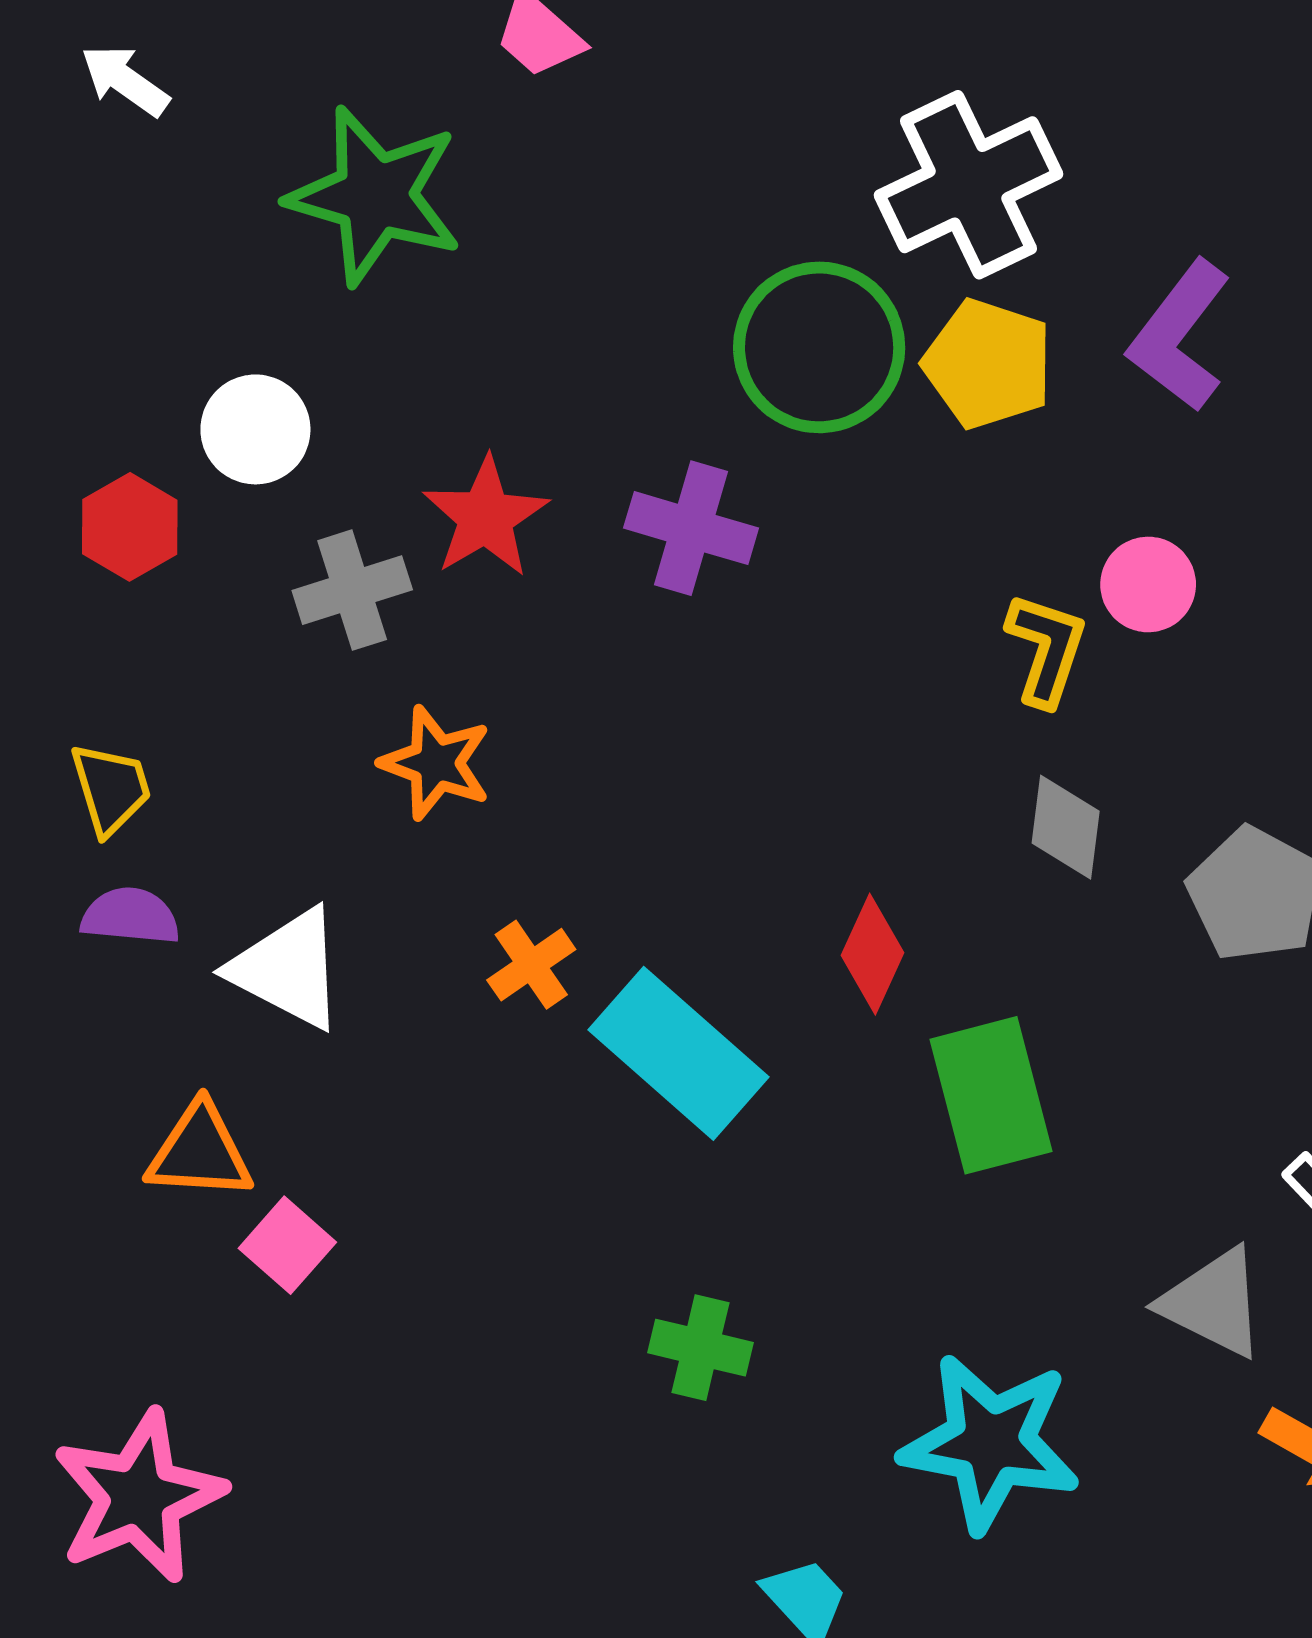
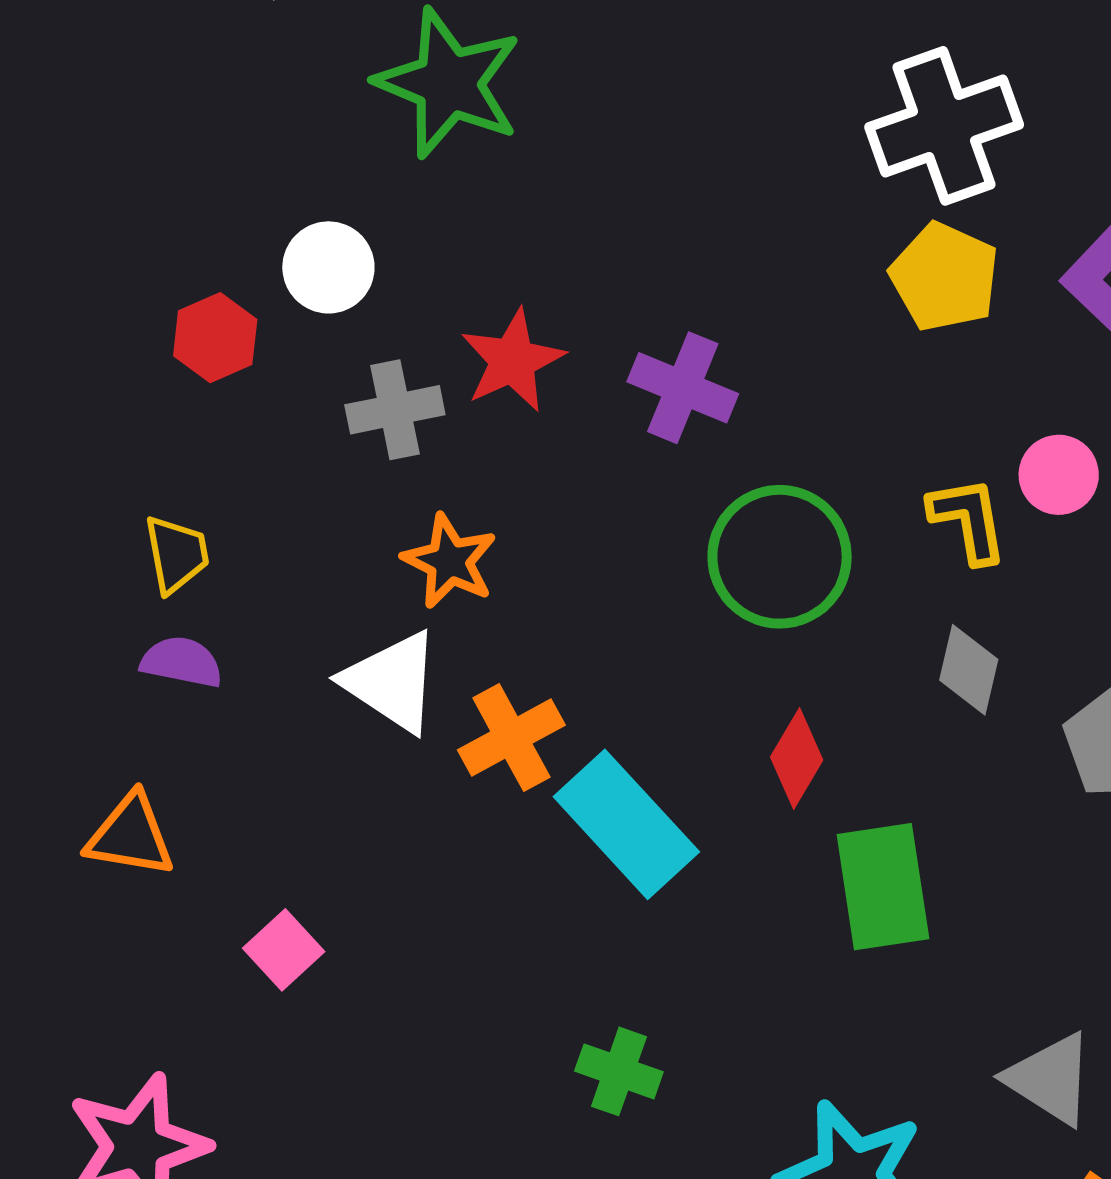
green circle: (819, 347) -> (780, 557), moved
yellow L-shape: (1046, 649) -> (968, 520), turned -34
orange cross: (531, 965) -> (511, 738), size x1.4
white triangle: (288, 969) -> (392, 682), moved
orange triangle: (200, 1152) -> (130, 836), moved

